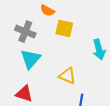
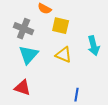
yellow triangle: (67, 76) -> (64, 55), moved

